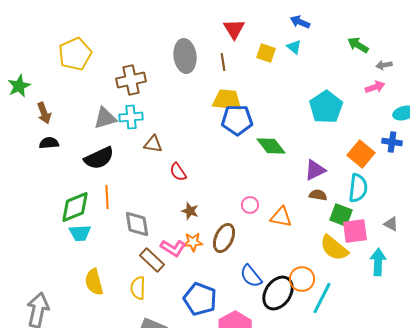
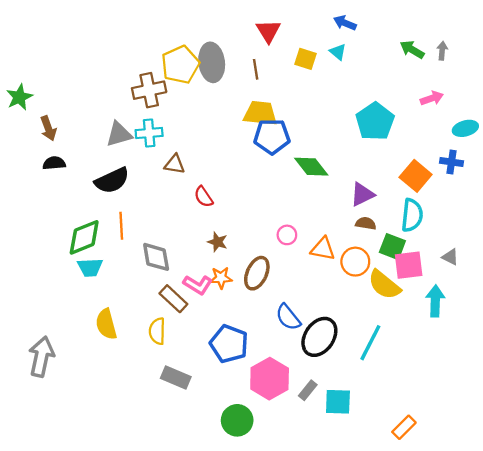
yellow pentagon: (75, 54) -> (180, 65), moved
gray arrow: (384, 65) -> (442, 51), moved, turned 105
orange circle: (302, 279) -> (355, 262), moved

